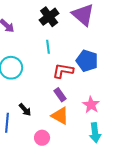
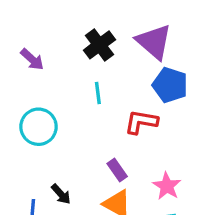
blue pentagon: (87, 61) -> (170, 85), moved
red L-shape: (63, 71) -> (141, 122), moved

